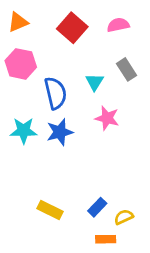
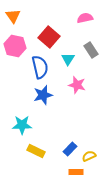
orange triangle: (18, 22) -> (13, 16), turned -42
red square: (72, 28) -> (49, 37), moved
cyan star: (24, 131) -> (22, 125), moved

